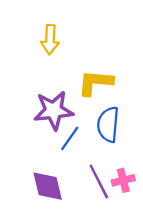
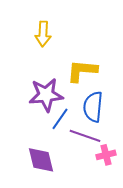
purple line: (99, 181) -> (85, 136), moved, turned -44

